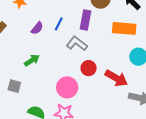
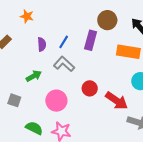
purple semicircle: (37, 28) -> (42, 44), turned -48
gray L-shape: (77, 44) -> (64, 64), moved
pink circle: (67, 87) -> (56, 101), moved

